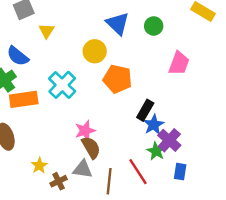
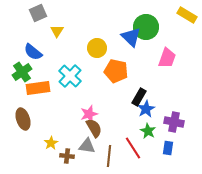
blue triangle: (118, 24) -> (131, 37), moved
green circle: (154, 26) -> (146, 27), size x1.6
purple cross: (169, 140) -> (174, 122), moved, turned -30
brown cross: (59, 181) -> (67, 156), turned 32

